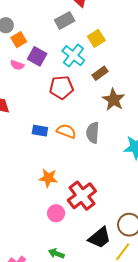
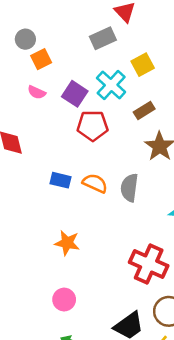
purple square: (37, 56) -> (75, 94), moved
red cross: (82, 196) -> (149, 264), moved, turned -32
pink circle: (56, 213) -> (64, 300), moved

